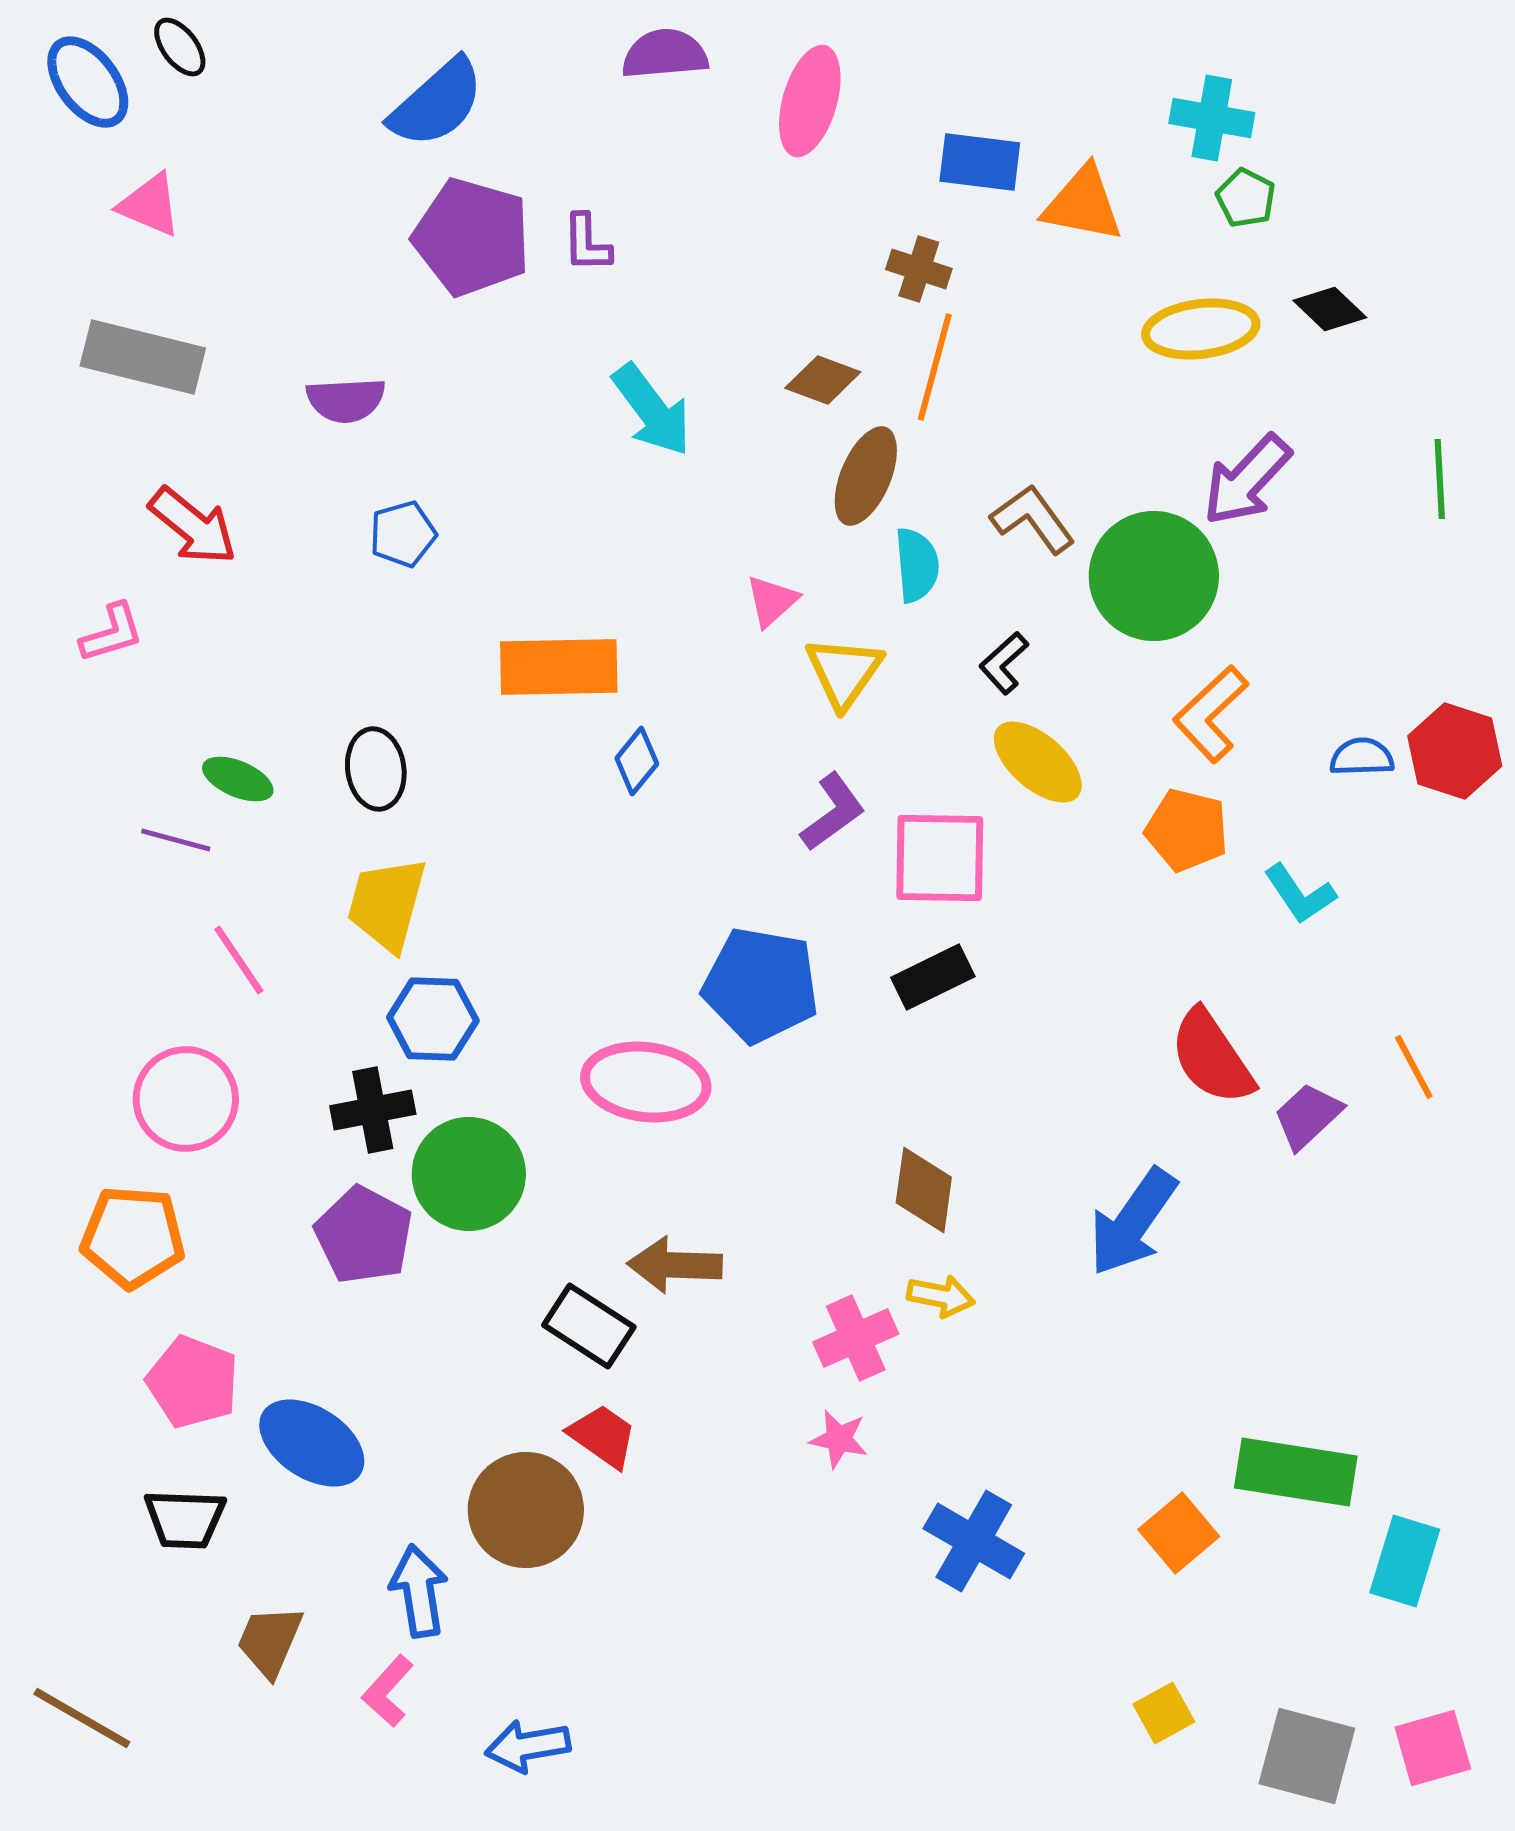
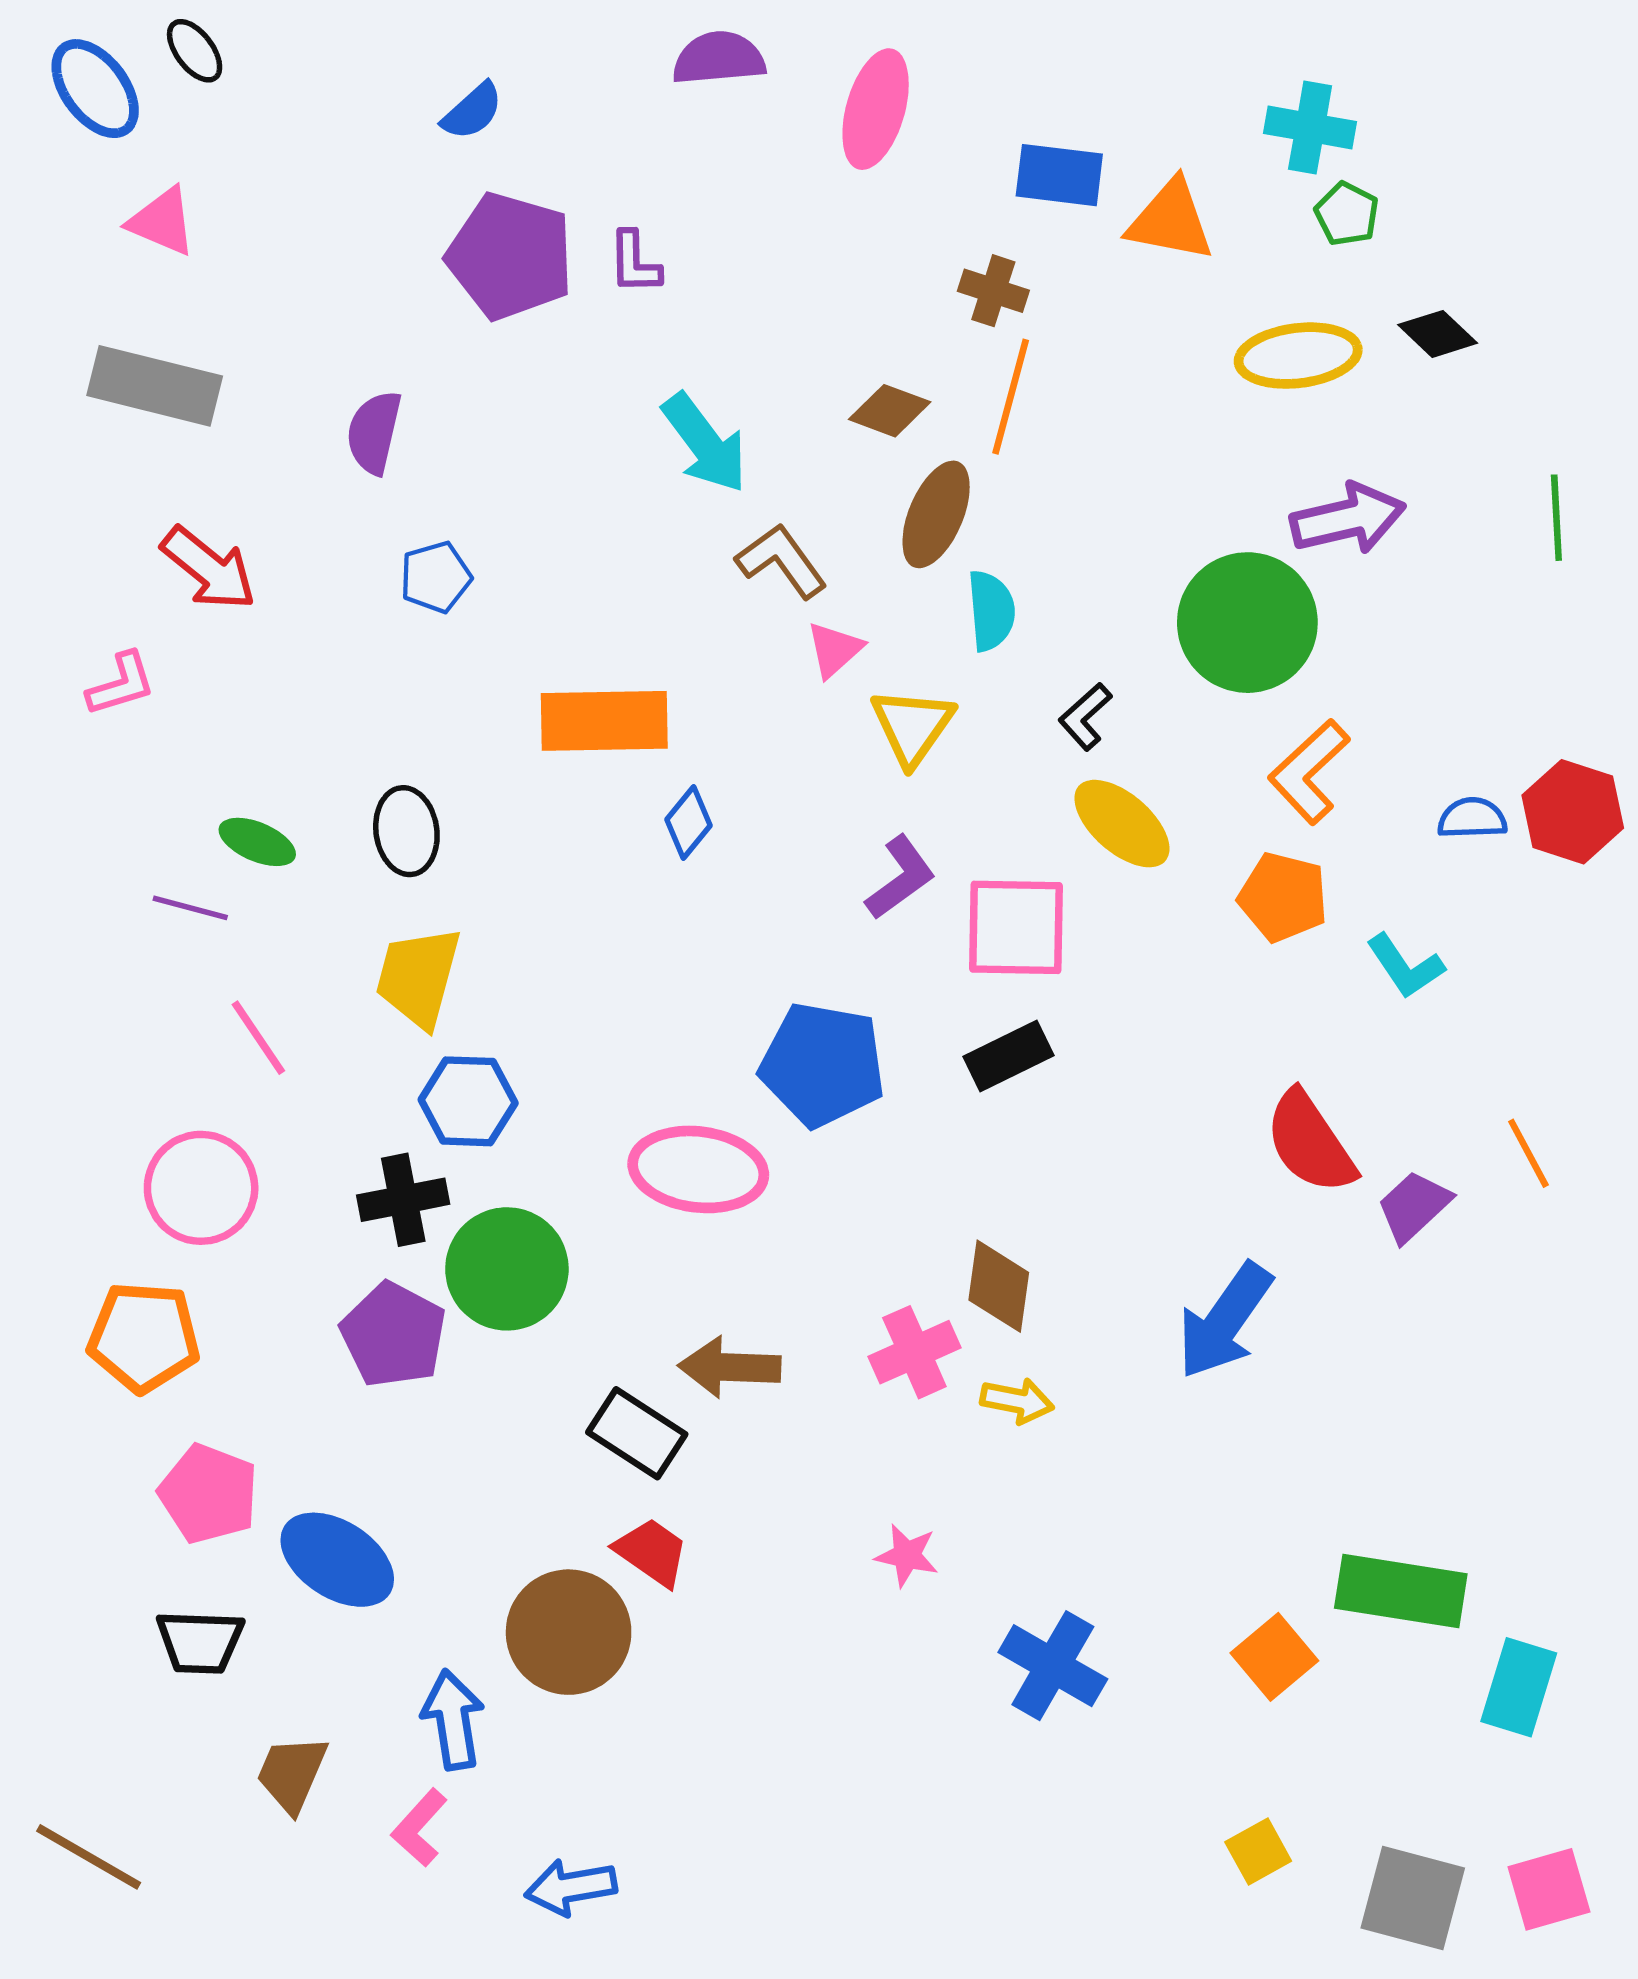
blue semicircle: (437, 103) -> (472, 111), size x0.6
purple semicircle: (346, 400) -> (374, 432), turned 106
purple arrow: (1247, 480) -> (1348, 519), turned -146
brown L-shape: (1033, 519) -> (781, 561), moved
pink cross: (856, 1338) -> (914, 1352), moved

